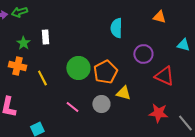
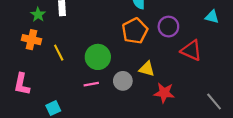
green circle: (78, 68) -> (98, 57), moved
orange pentagon: (105, 72) -> (135, 31), moved
pink line: (72, 107) -> (91, 84), turned -48
red star: (158, 113) -> (164, 93), moved

